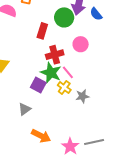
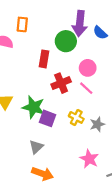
pink line: (68, 72) -> (86, 88), moved
green star: (51, 73) -> (34, 107), moved
orange arrow: (41, 136) -> (43, 174), moved
pink star: (70, 146) -> (89, 159), moved

